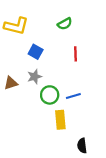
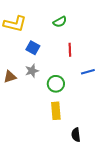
green circle: (50, 95) -> (56, 84), moved
blue line: (73, 96) -> (88, 72), moved

